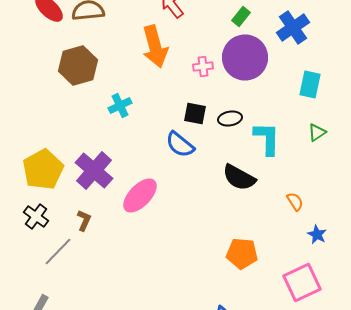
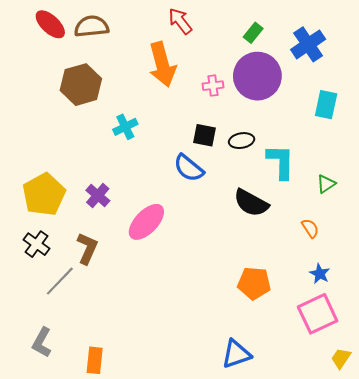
green triangle: (317, 132) -> (326, 184), moved
purple cross: (94, 170) -> (98, 195), size x0.6
brown L-shape: (84, 220) -> (87, 248), size x1.4
blue star: (317, 234) -> (320, 274), moved

